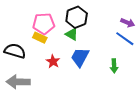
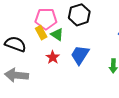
green triangle: (72, 34) -> (57, 35), moved
yellow rectangle: (40, 38) -> (41, 33), turned 32

